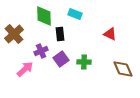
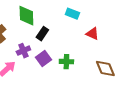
cyan rectangle: (75, 14) -> (72, 14), moved
black rectangle: (60, 34) -> (42, 34), turned 40

